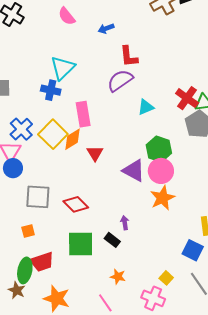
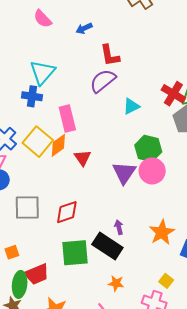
purple triangle: (134, 171) -> (124, 173), turned 40
orange star: (163, 198) -> (162, 232), moved
red diamond: (76, 204) -> (67, 212), turned -60
orange square: (28, 231) -> (12, 252), moved
black rectangle: (112, 240) -> (107, 246), size x1.8

